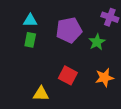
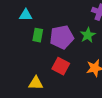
purple pentagon: (69, 30) -> (62, 37), moved
green rectangle: (30, 40) -> (38, 35), moved

